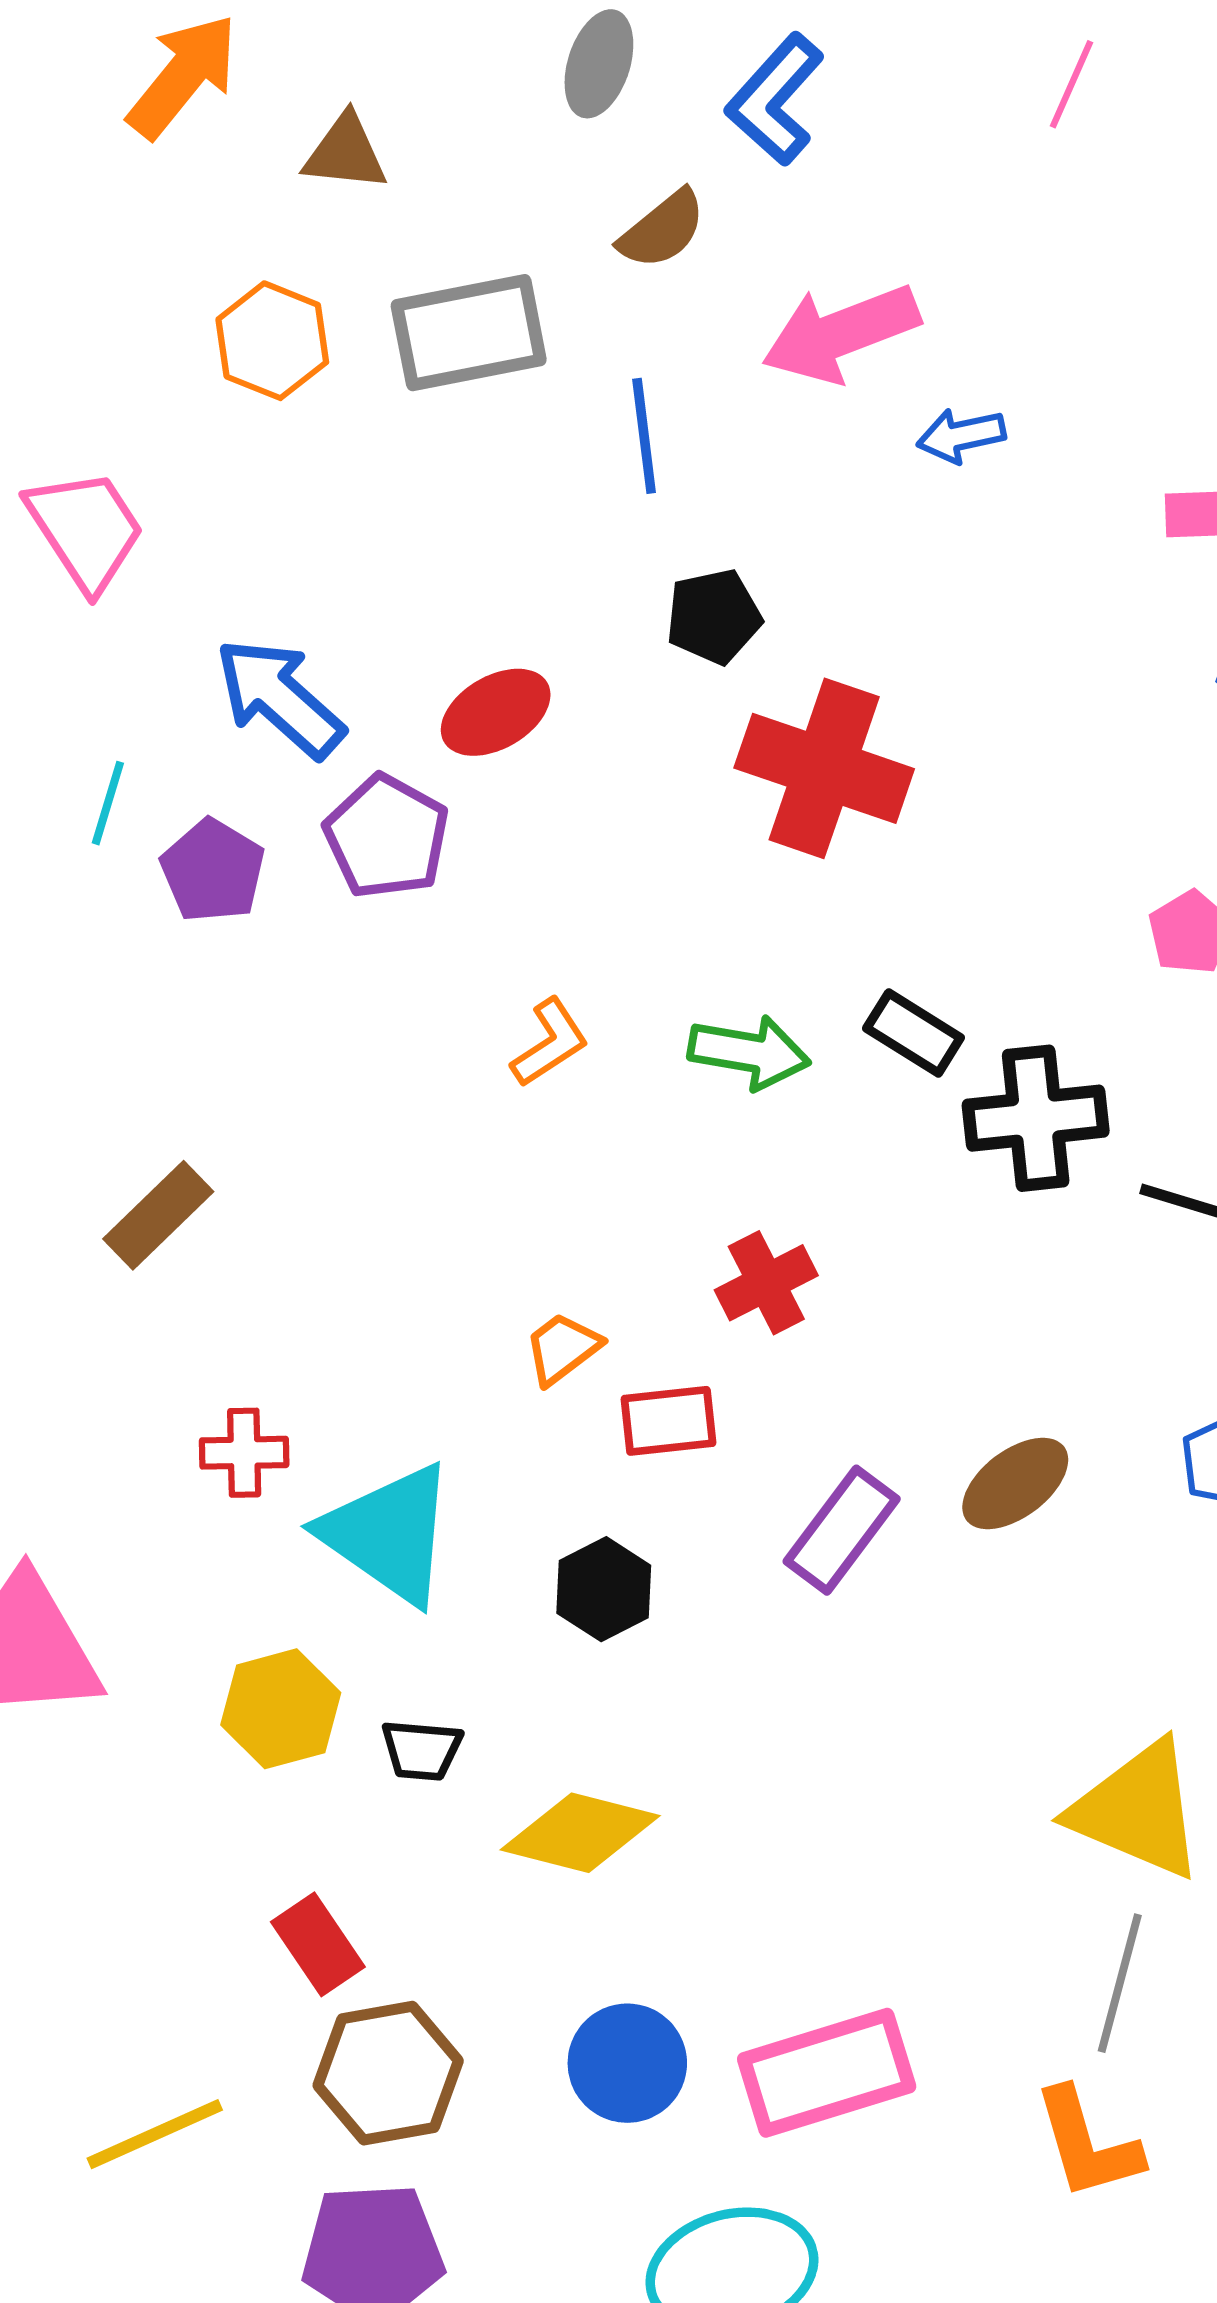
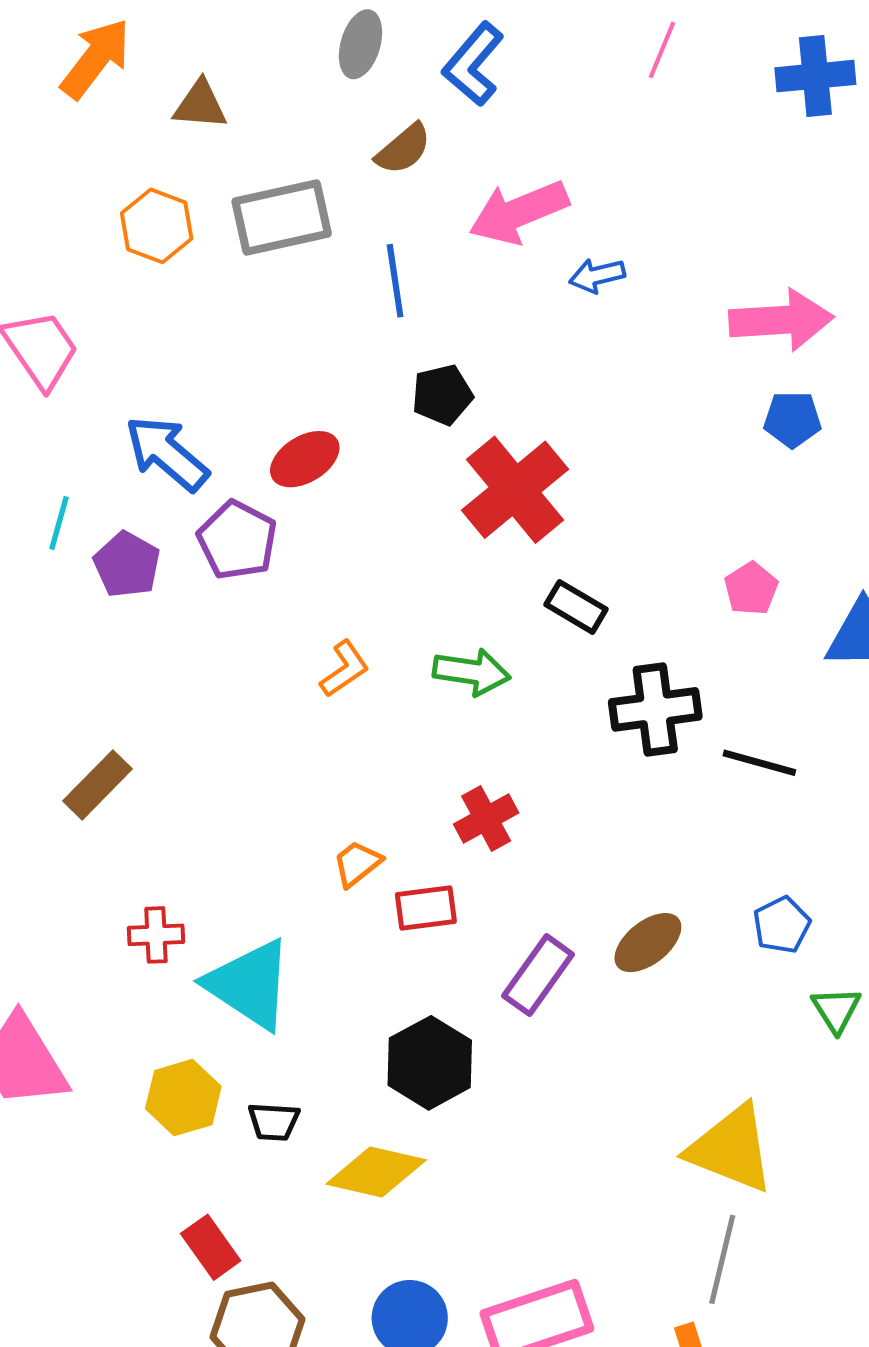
red cross: (824, 768) -> (515, 490), turned 33
black rectangle: (914, 1033) -> (576, 607), moved
black hexagon: (604, 1589) -> (430, 1063), moved, size x1.4

